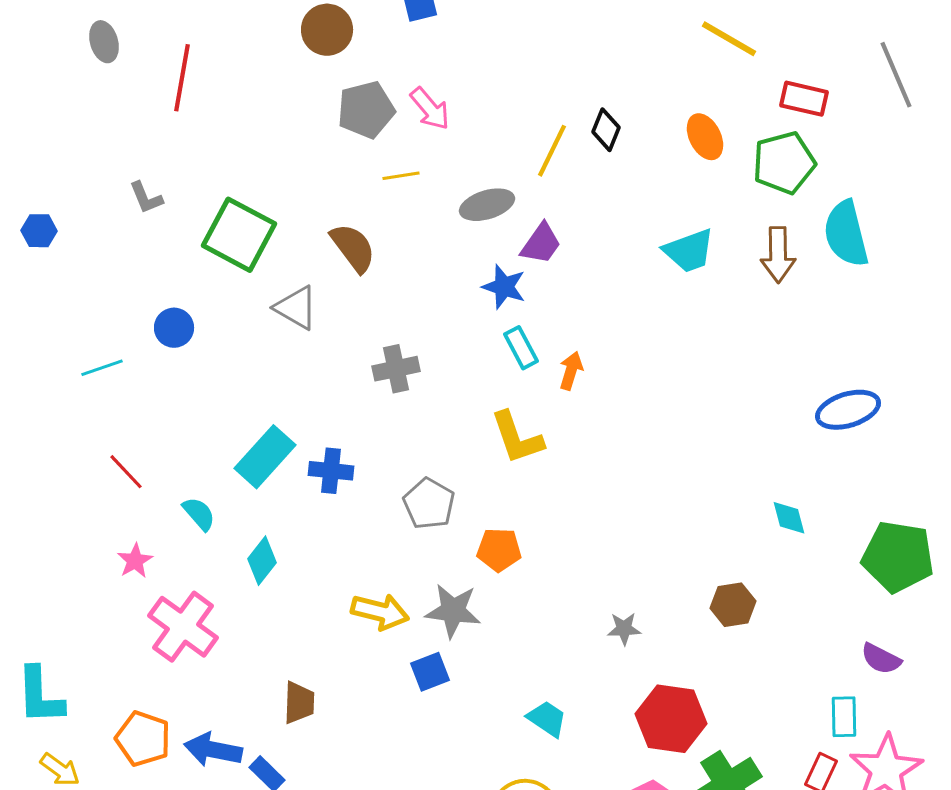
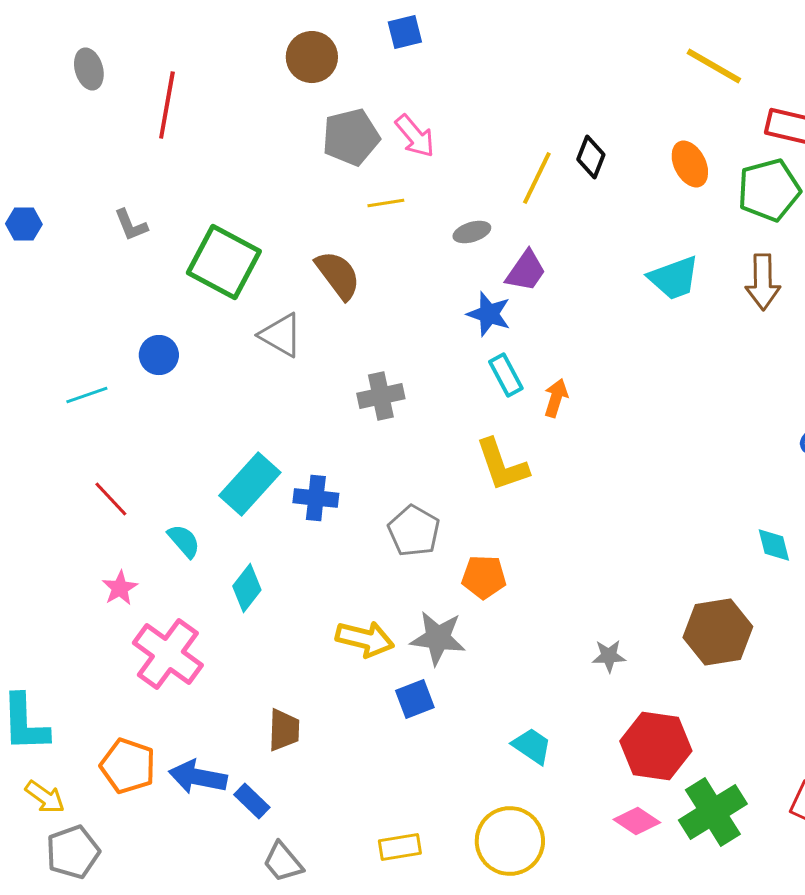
gray ellipse: (487, 205) -> (472, 232), size x0.7
blue hexagon: (39, 231) -> (24, 224), moved
brown hexagon: (733, 605) -> (718, 632), size x1.5

